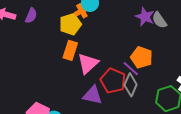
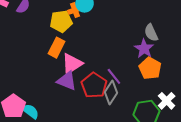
purple star: (145, 17) -> (144, 49), moved
orange pentagon: (141, 57) -> (150, 68), moved
purple triangle: (92, 95) -> (67, 81), moved

